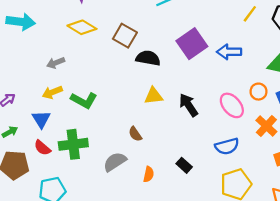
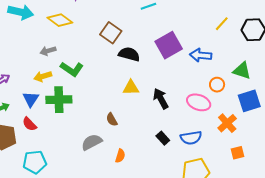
yellow diamond: (82, 27) -> (60, 20), moved
orange circle: (259, 92) -> (217, 85), moved
green L-shape: (84, 100) -> (72, 69), moved
pink ellipse: (232, 105) -> (199, 102), turned -35
green cross: (73, 144) -> (59, 100), moved
black rectangle: (184, 165) -> (163, 138), moved

